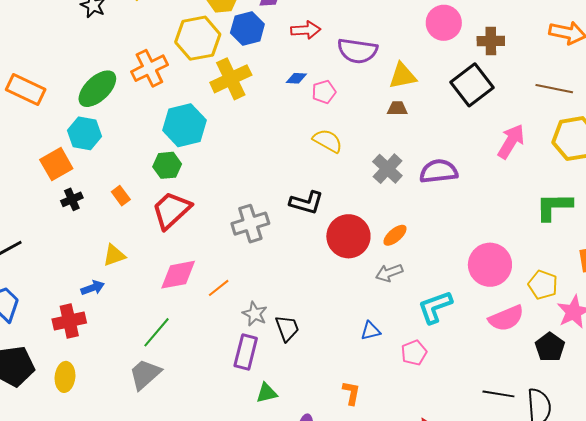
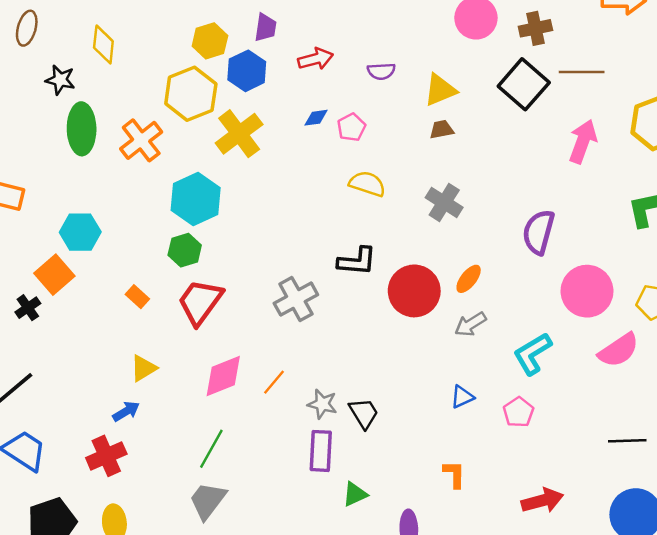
purple semicircle: (357, 51) -> (381, 71), size x0.6
green ellipse: (97, 89) -> (82, 129), moved, turned -36
brown line: (554, 89) -> (582, 72), moved
purple semicircle: (439, 171) -> (539, 232), moved, turned -57
black cross: (72, 199) -> (28, 308), moved

